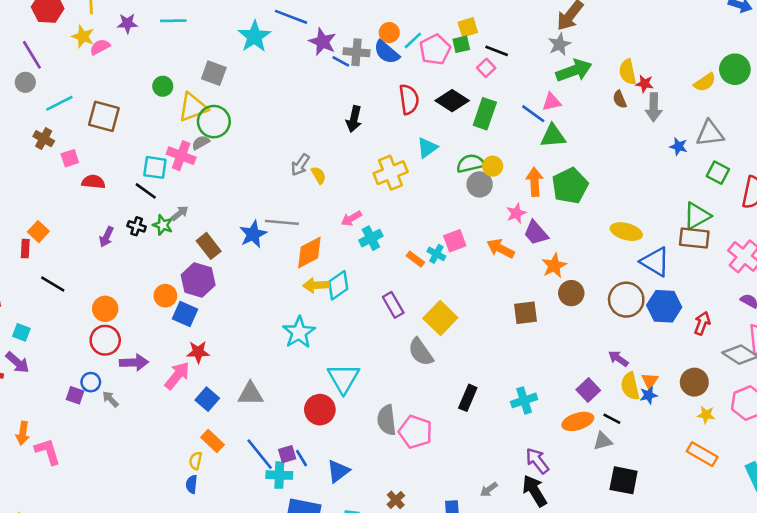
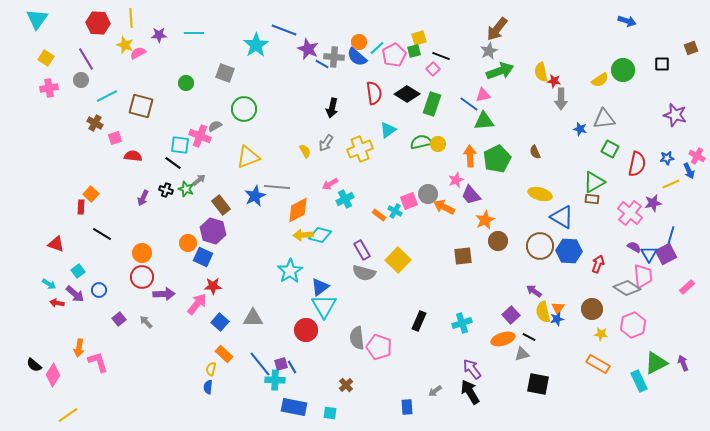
brown semicircle: (620, 99) -> (535, 152), moved
yellow triangle: (193, 107) -> (248, 157), moved
green circle: (214, 122) -> (244, 109), moved
gray arrow: (300, 165) -> (326, 143), moved
gray circle: (480, 184) -> (428, 194), moved
brown rectangle: (694, 238) -> (592, 199), size x0.6
cyan diamond: (338, 285) -> (320, 235), turned 50
cyan square: (21, 332) -> (78, 271), turned 32
gray semicircle: (421, 352) -> (364, 273), moved, turned -40
blue circle: (91, 382) -> (99, 290), moved
purple square: (75, 395) -> (119, 319), turned 32
blue triangle: (338, 471) -> (320, 287), moved
brown cross: (396, 500) -> (346, 385), moved

